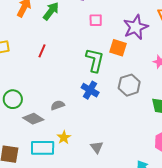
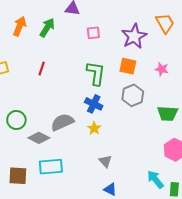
orange square: (118, 48) -> (128, 66), moved
gray semicircle: (58, 105) -> (62, 122), size x1.6
yellow star: (64, 137) -> (94, 128), moved

